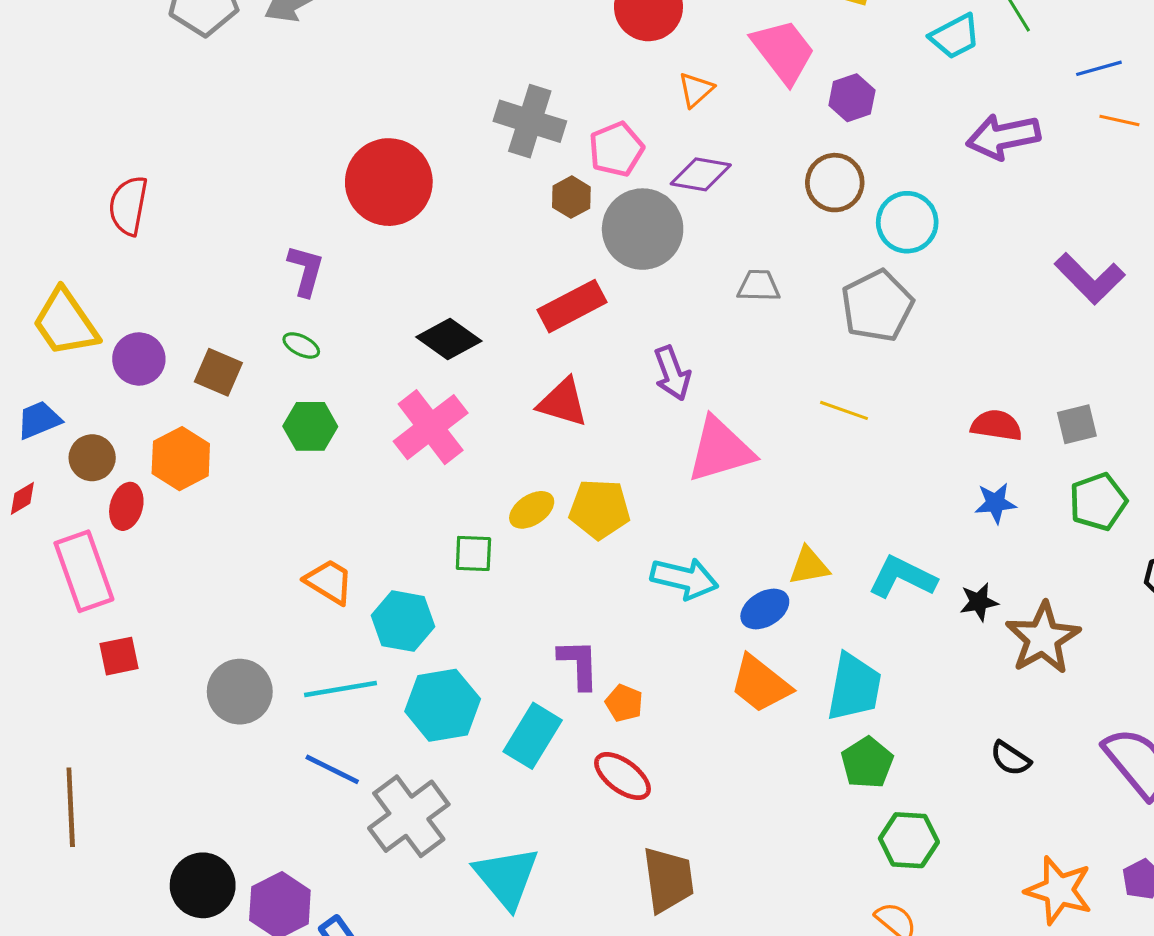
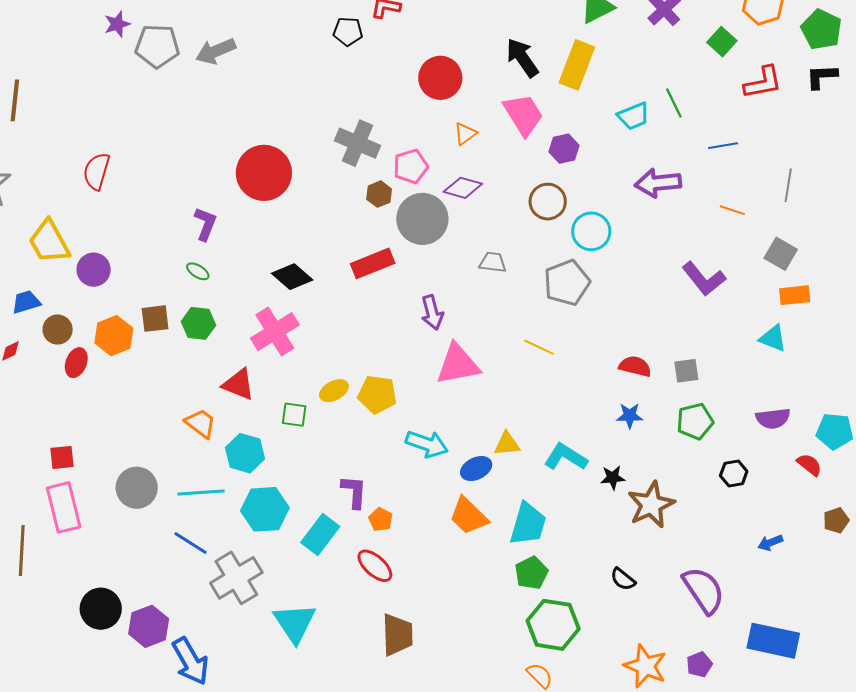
orange line: (1119, 121) -> (732, 210), moved
brown square: (218, 372) -> (155, 319), moved, turned -36
red triangle: (563, 402) -> (239, 384), moved
pink rectangle: (84, 571) -> (64, 507), moved
green hexagon: (909, 840) -> (553, 625), size x1.4

